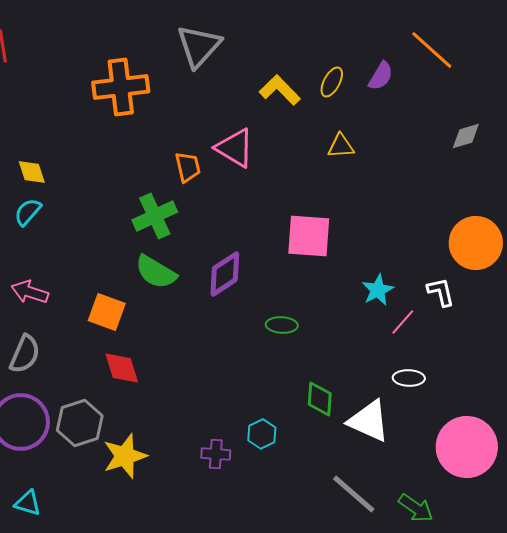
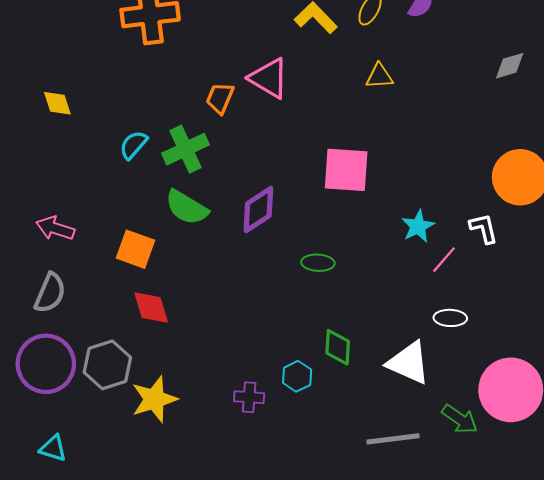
orange trapezoid: (188, 167) -> (220, 98), turned -144
cyan semicircle: (28, 212) -> (133, 145), moved
green diamond: (320, 399) -> (338, 347), moved
gray line: (354, 494) -> (393, 439), turned -48
green arrow: (416, 508) -> (460, 419), moved

